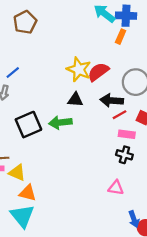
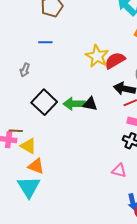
blue line: (13, 73) -> (45, 42), moved, turned 32
black triangle: (75, 100) -> (90, 104), moved
black square: (28, 125) -> (44, 102), turned -30

